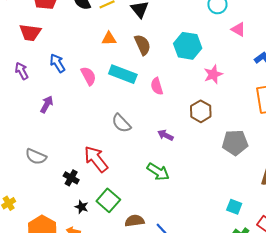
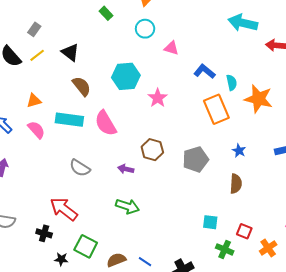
orange triangle: (109, 39) -> (34, 101), moved
pink semicircle: (157, 86) -> (106, 123), size x1.5
brown hexagon: (201, 111) -> (152, 150), moved

